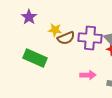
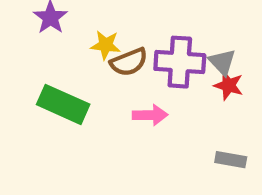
pink arrow: (88, 75) -> (150, 115), moved

